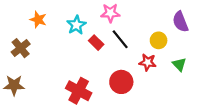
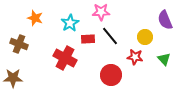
red rectangle: (96, 43) -> (88, 39), turned -48
brown cross: (21, 48) -> (19, 44), turned -30
red cross: (79, 91) -> (65, 58), moved

